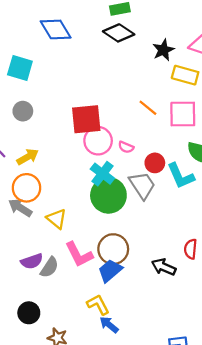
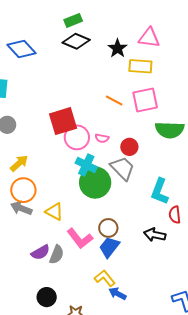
cyan L-shape: (181, 176) -> (160, 191), moved, turned 56
brown circle: (113, 249) -> (108, 228), size x0.7

